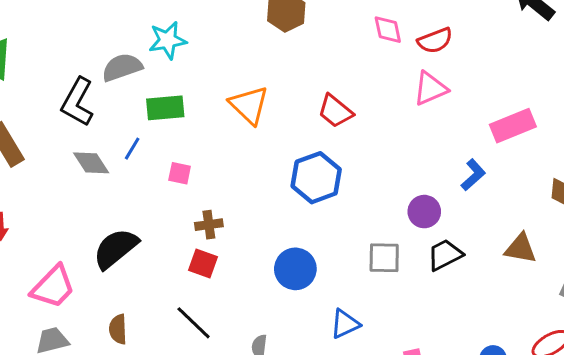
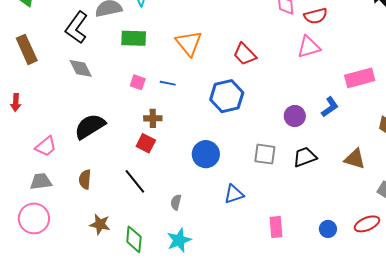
blue line: (132, 149) -> (168, 83), moved, turned 63
purple circle: (424, 212) -> (295, 116), moved
pink trapezoid: (53, 287) -> (46, 146), size x0.7

